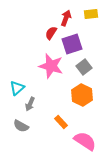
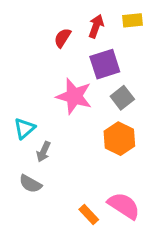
red semicircle: (51, 33) -> (62, 38), moved
orange rectangle: (61, 122) -> (89, 215), moved

